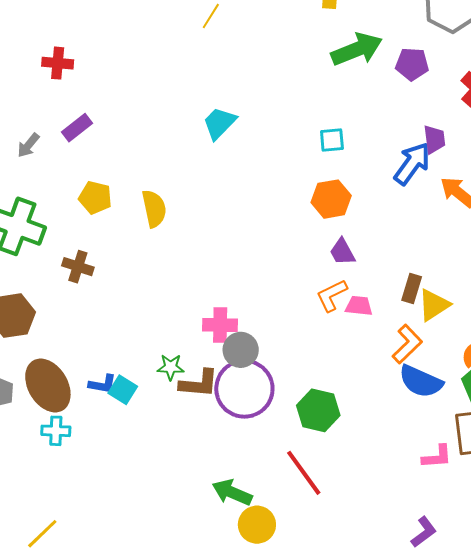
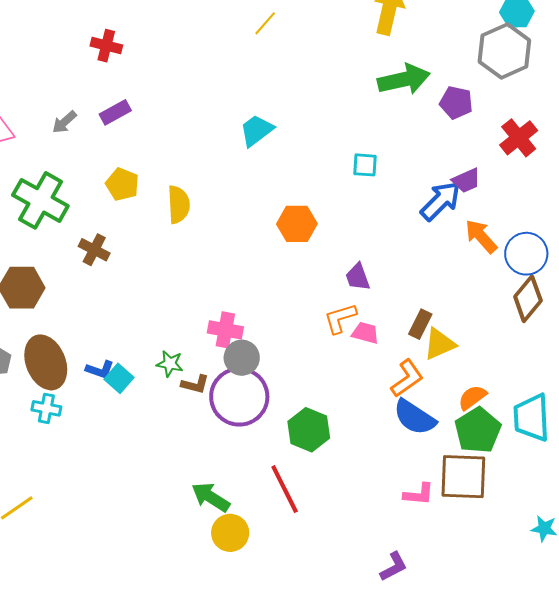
purple trapezoid: (434, 139) -> (466, 181), turned 64
orange hexagon: (331, 199) -> (297, 224), moved
brown L-shape: (199, 384) -> (195, 384), size x0.7

